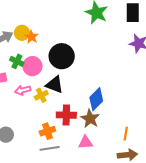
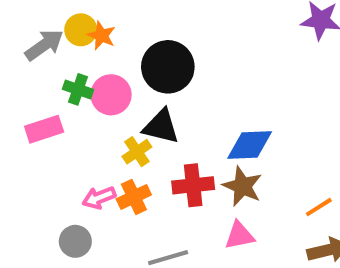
pink arrow: (23, 90) -> (99, 198), moved
blue diamond: (96, 99) -> (250, 145), turned 50
orange cross: (47, 131) -> (134, 197), moved
orange line: (126, 134) -> (319, 207), turned 56

